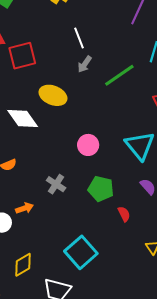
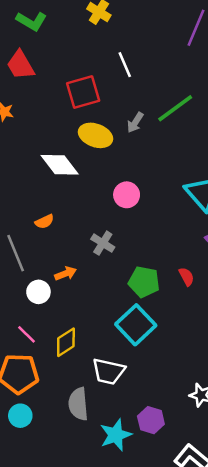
red square: (22, 56) -> (83, 92), moved
gray arrow: (85, 64) -> (135, 122), moved
pink circle: (88, 145) -> (127, 195), moved
green pentagon: (101, 189) -> (144, 282), moved

